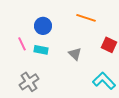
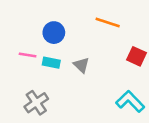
pink line: (22, 44) -> (28, 55), turned -56
gray triangle: (75, 54) -> (81, 65), moved

